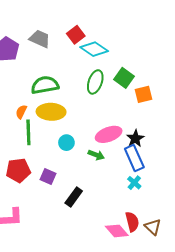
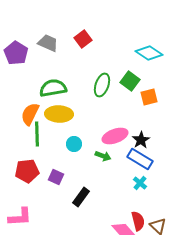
cyan diamond: (94, 49) -> (149, 53), moved
orange semicircle: (21, 112) -> (30, 114), size x1.6
blue rectangle: (134, 158) -> (140, 159), turned -35

